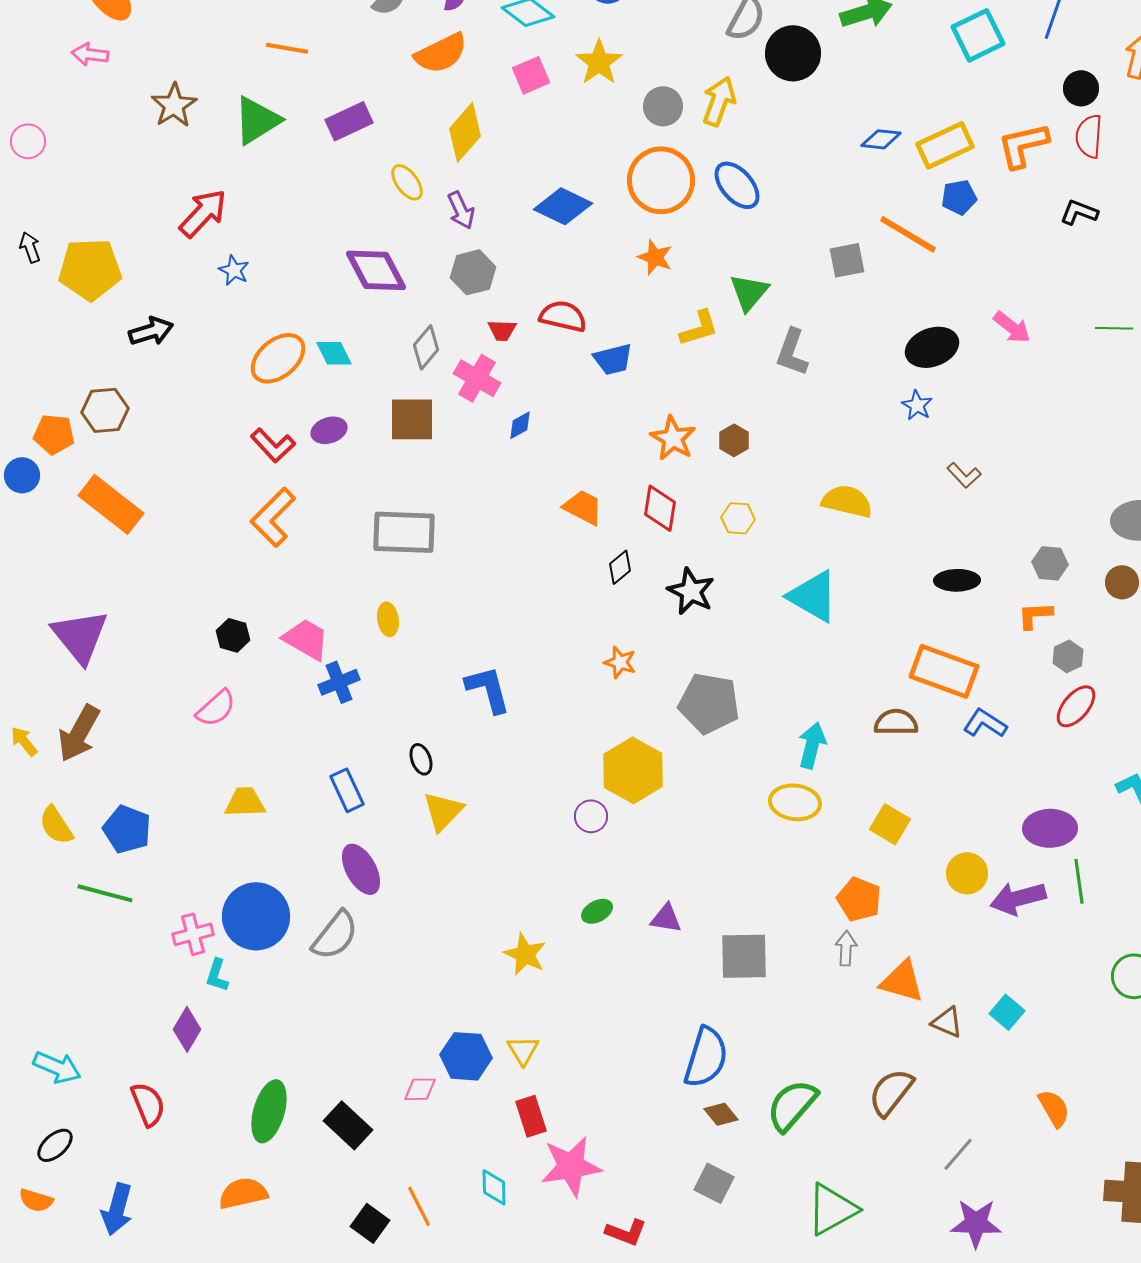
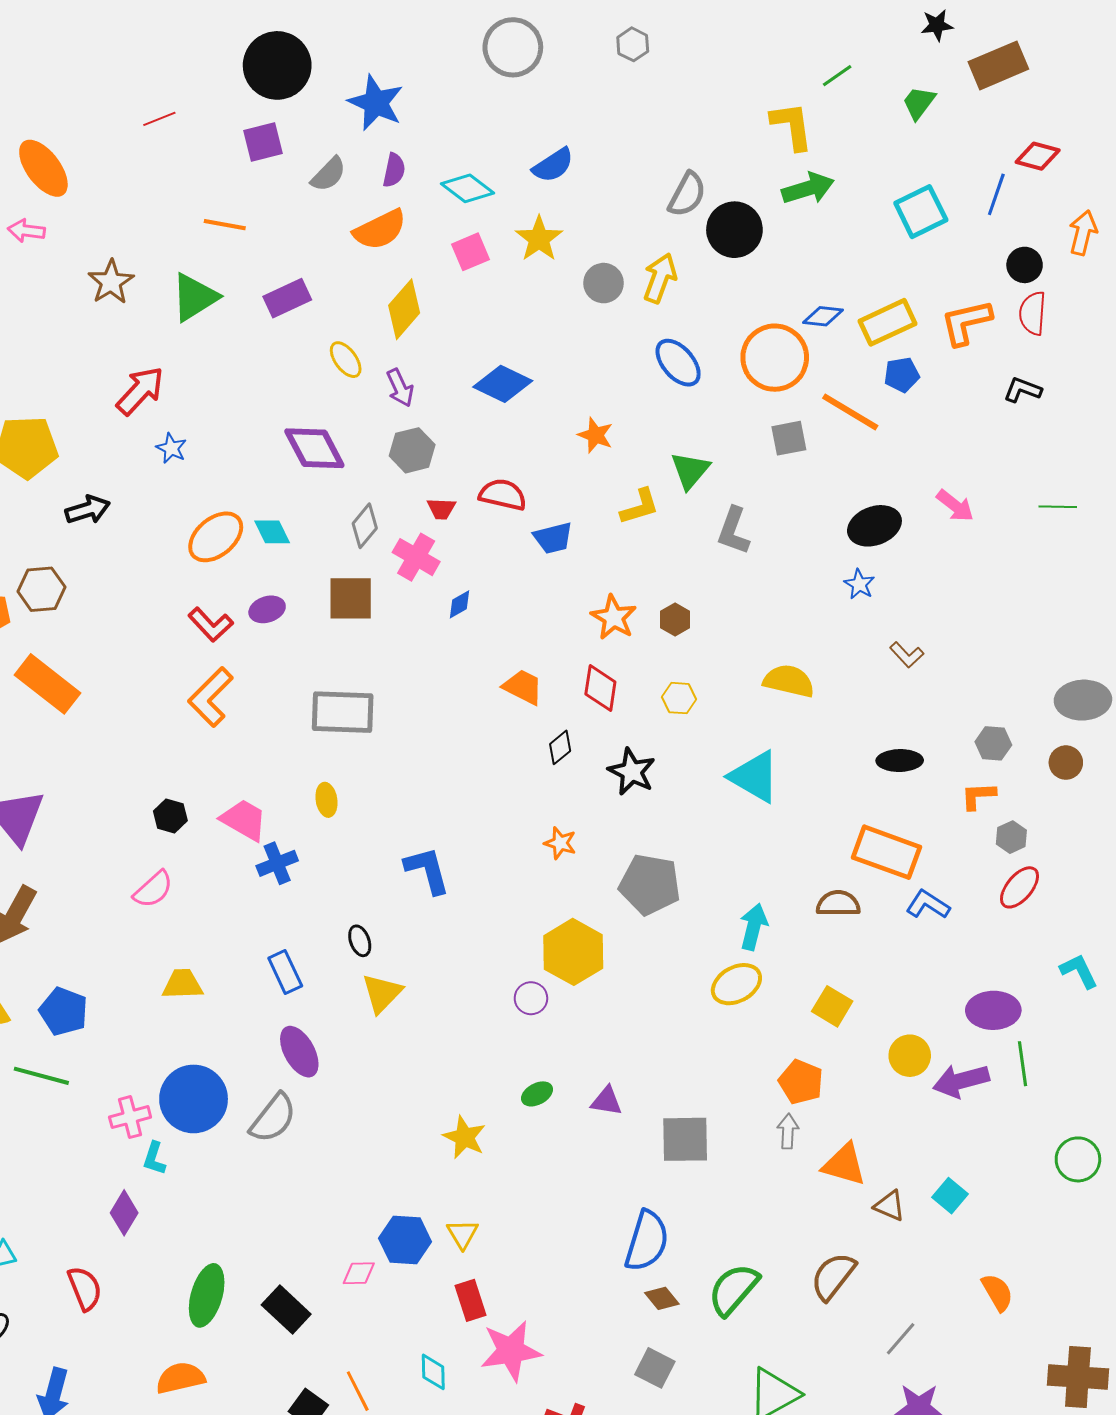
orange circle: (661, 180) -> (775, 358), moved
yellow ellipse: (795, 802) -> (736, 984), turned -36

